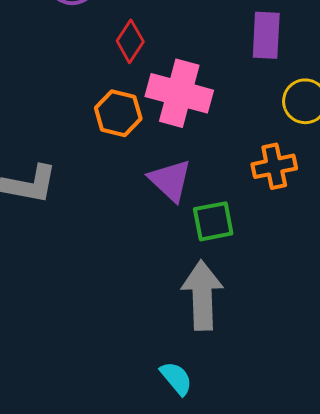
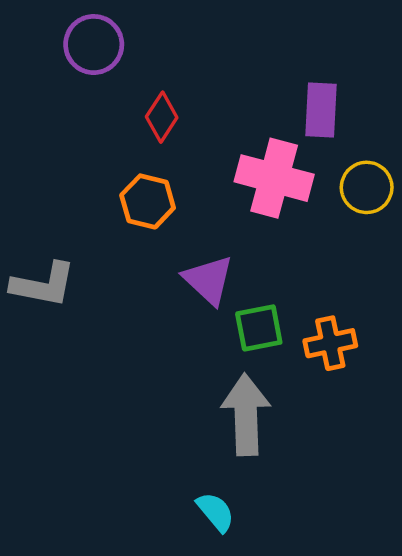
pink cross: (179, 93) -> (274, 178), moved
orange cross: (274, 166) -> (330, 343), moved

